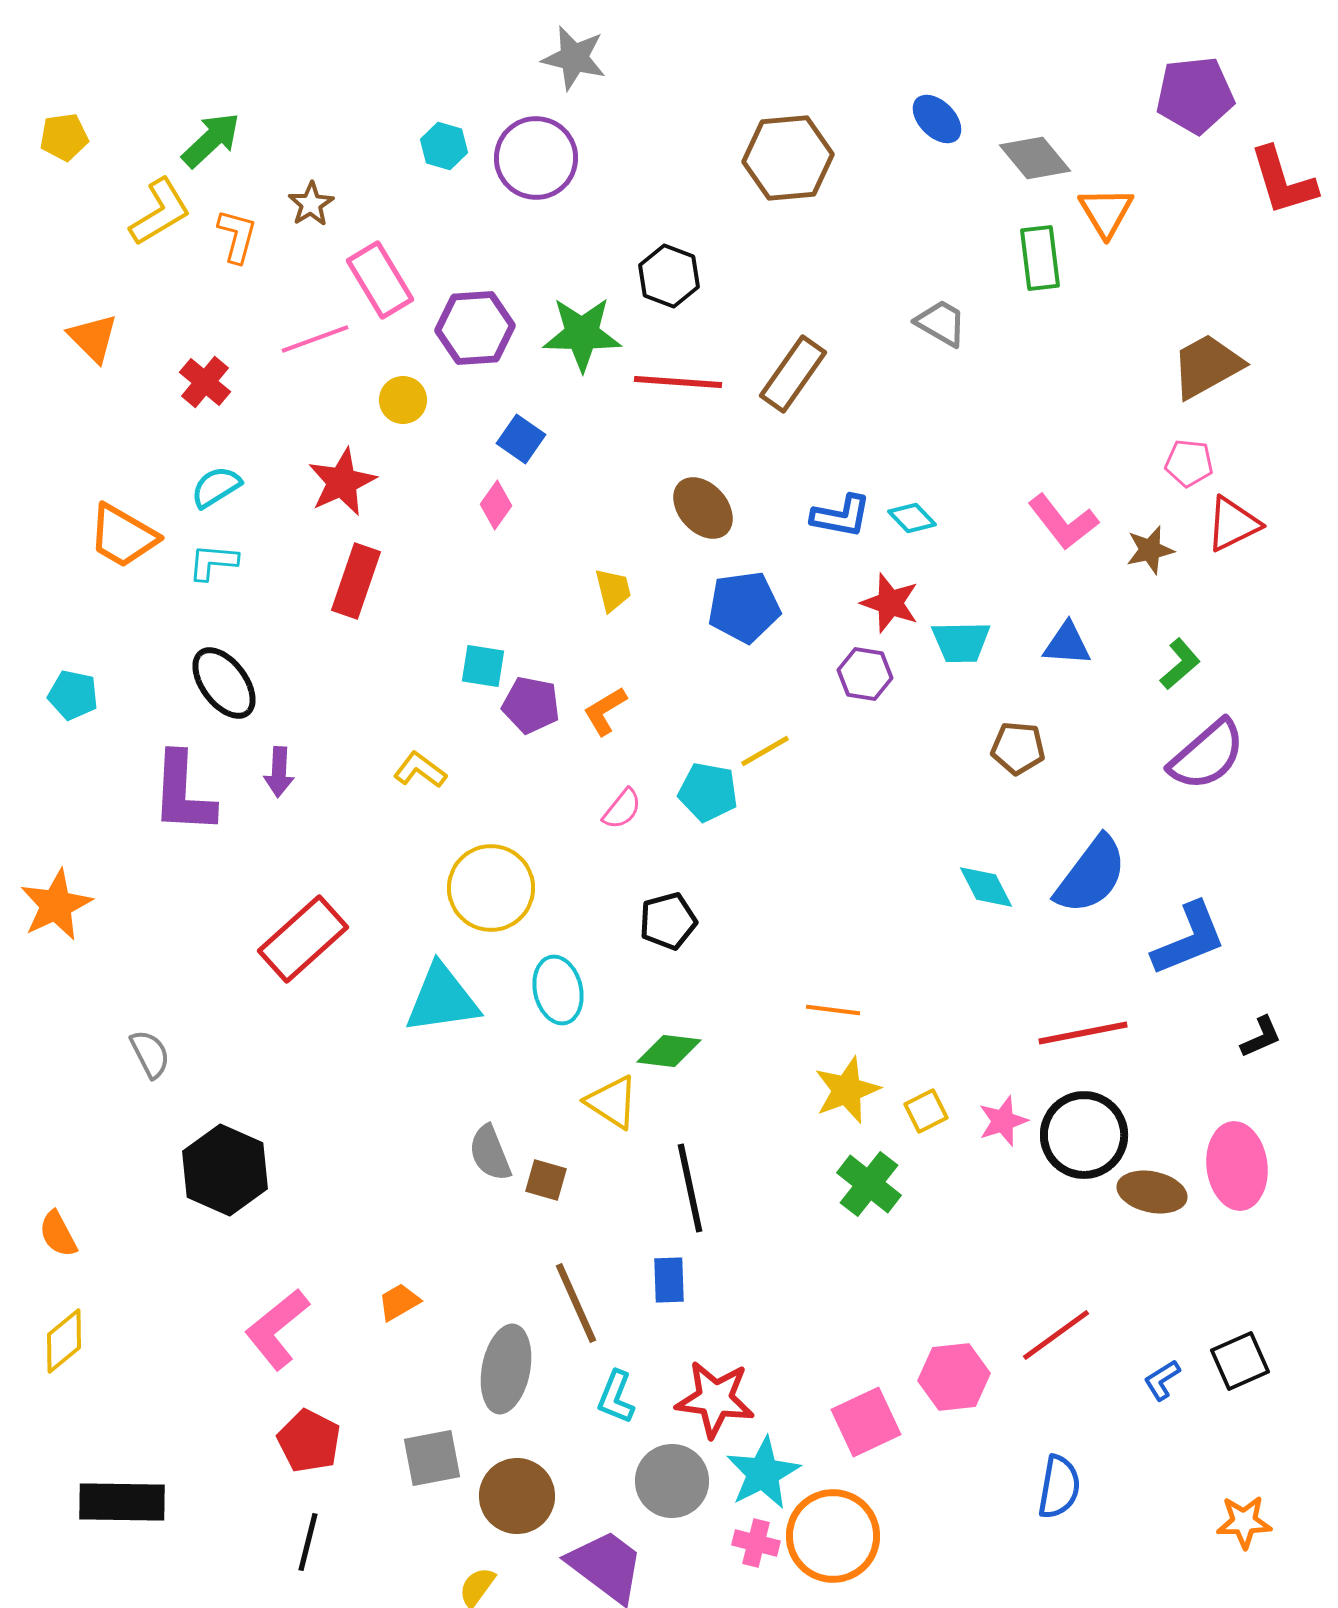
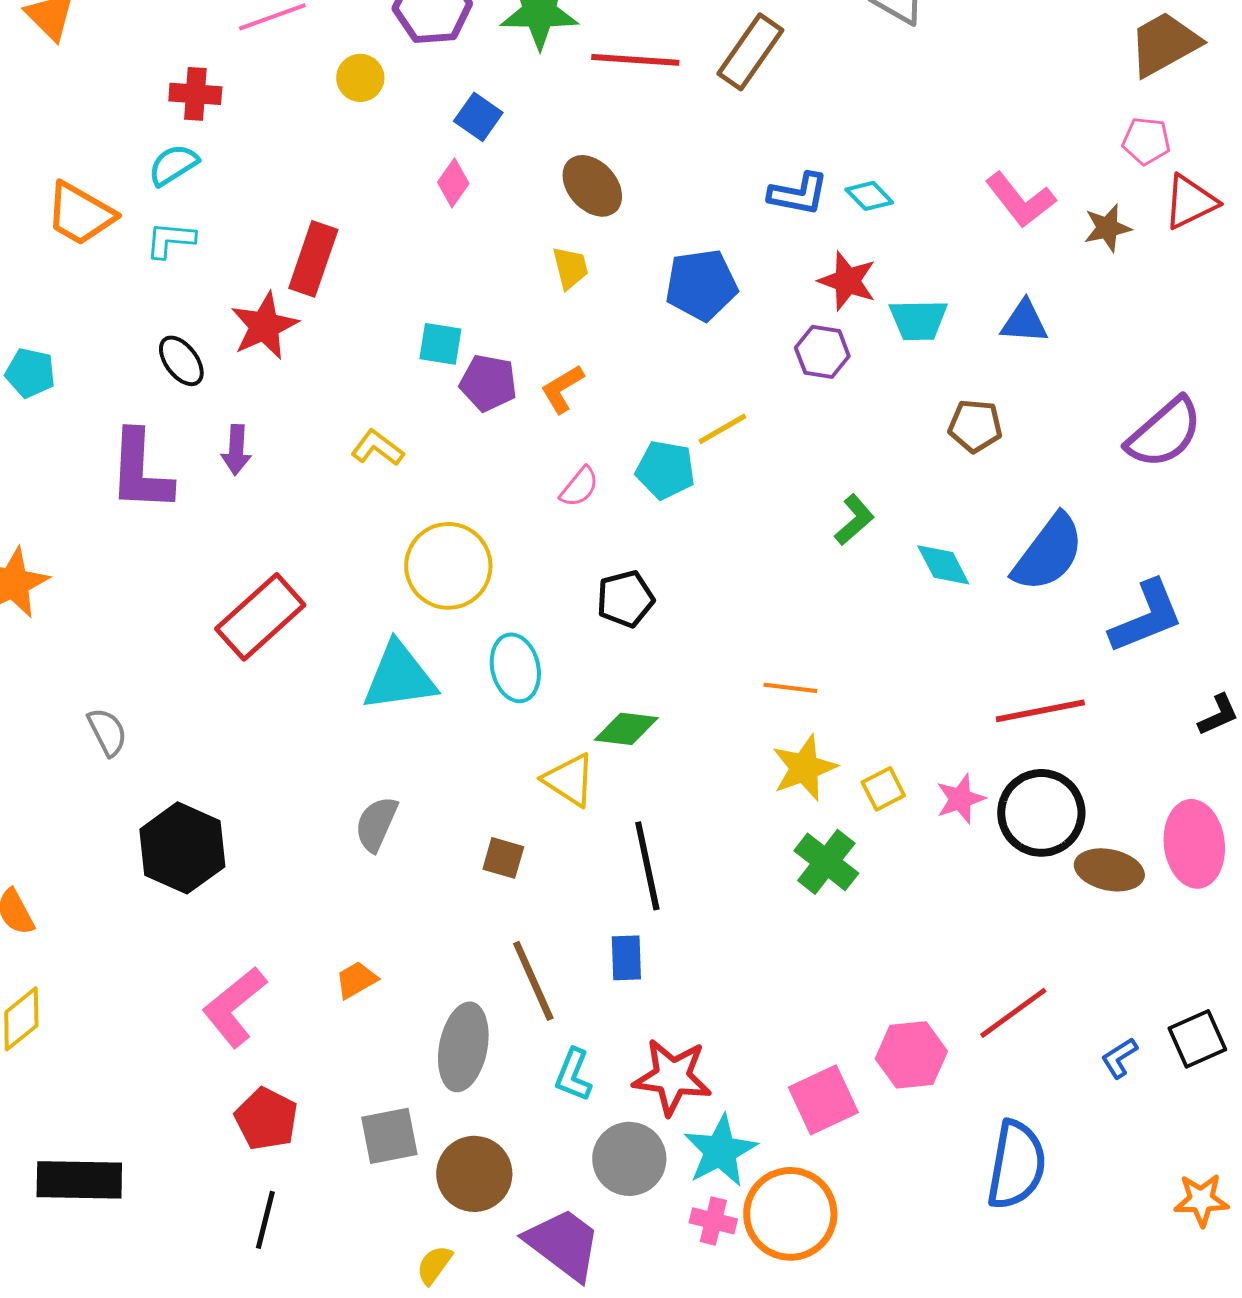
red cross: (205, 382) -> (195, 94), moved, turned -36
red star: (342, 482) -> (264, 326), moved
brown ellipse: (703, 508) -> (592, 186), moved
green L-shape: (1180, 664) -> (854, 520), moved
black ellipse: (224, 683) -> (181, 361), size x0.7
gray semicircle: (490, 1153) -> (376, 824), moved, turned 46
blue semicircle: (1059, 1487) -> (1016, 1165), size x1.4

